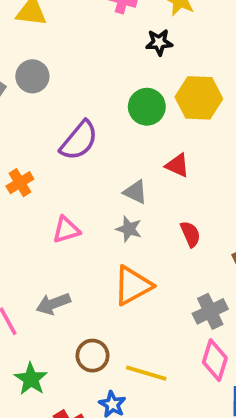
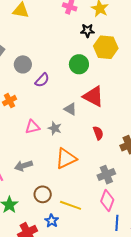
gray circle: (32, 76) -> (23, 64), moved
yellow hexagon: (199, 98) -> (106, 47), moved
purple semicircle: (79, 141) -> (42, 80), size x0.7
red triangle: (177, 165) -> (93, 96), size x1.6
gray star: (129, 229) -> (55, 128), moved

